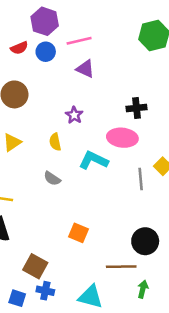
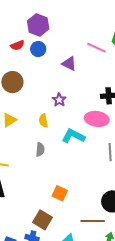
pink line: (79, 41) -> (96, 48), moved, turned 36
gray semicircle: (52, 178) -> (40, 149), turned -120
brown square: (35, 266) -> (43, 220), moved

